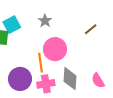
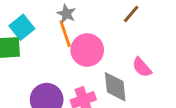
orange line: (41, 63) -> (65, 34), moved
pink semicircle: (98, 81) -> (142, 67), moved

